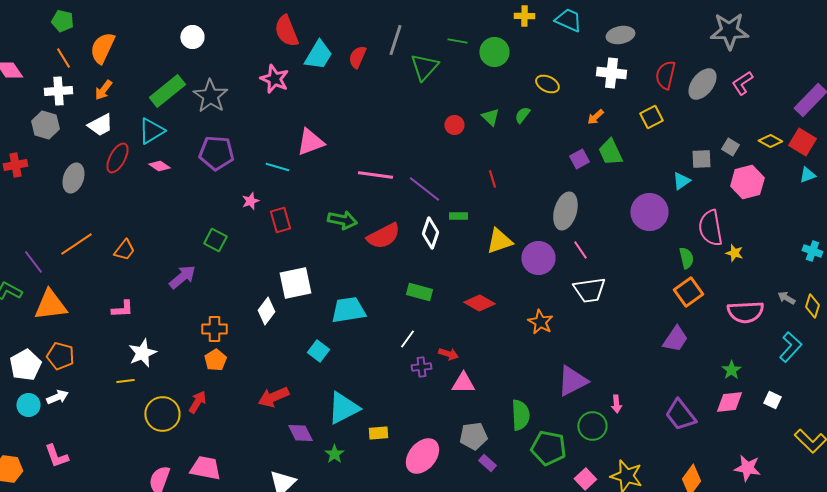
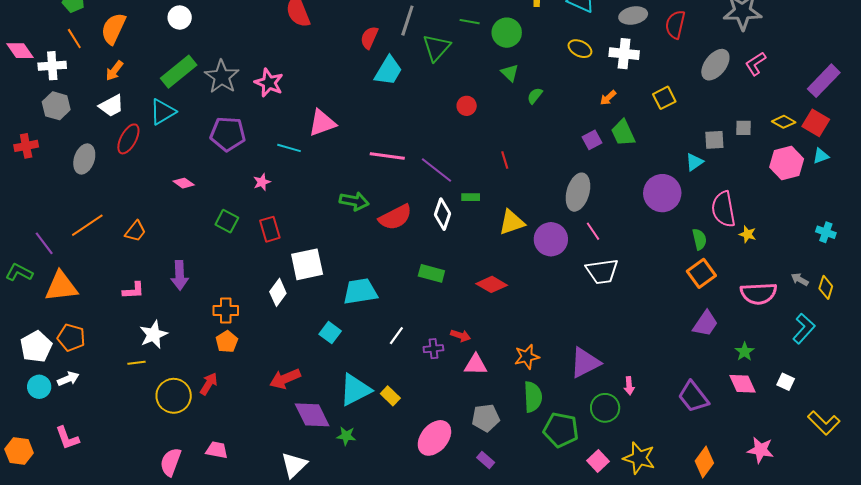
white circle: (192, 37) -> (180, 18), moved
cyan trapezoid: (318, 55) -> (388, 71), moved
red semicircle: (665, 75) -> (675, 25), moved
pink star: (274, 79) -> (269, 83), moved
yellow ellipse: (547, 84) -> (580, 49), moved
white cross: (58, 91) -> (52, 66), moved
green triangle: (490, 117) -> (510, 73), moved
gray square: (730, 147) -> (744, 128), turned -30
pink diamond: (159, 166) -> (184, 183), moved
pink hexagon: (747, 182) -> (787, 163), moved
red rectangle: (280, 220) -> (270, 229), moved
purple arrow: (182, 277) -> (180, 275), moved, turned 128
orange star: (540, 322) -> (527, 357), moved, turned 30
white line: (407, 339) -> (396, 336), moved
purple trapezoid: (675, 339) -> (705, 324), moved
pink diamond: (729, 402) -> (743, 384), turned 72
purple diamond: (300, 433) -> (312, 415), size x1.4
yellow rectangle: (378, 433) -> (390, 396), moved, turned 48
green star: (334, 454) -> (346, 436), turned -30
purple rectangle: (487, 463) -> (486, 460), moved
pink trapezoid: (205, 468) -> (217, 450), size x0.7

